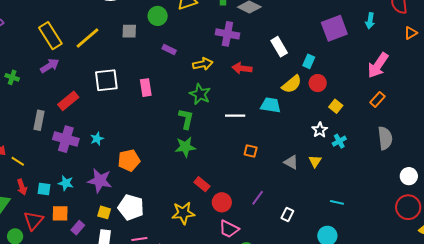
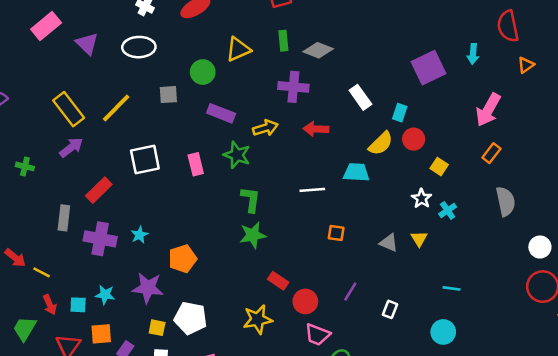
purple rectangle: (169, 49) -> (221, 113), size x1.5
green star: (200, 94) -> (237, 155), moved

